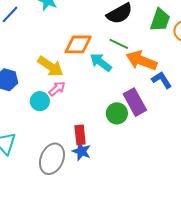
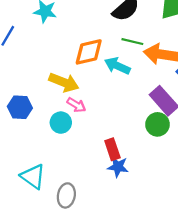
pink arrow: (57, 89) -> (76, 105), turned 84
green circle: (117, 113) -> (157, 124), moved
gray ellipse: (52, 159) -> (66, 195), moved, size x0.7

